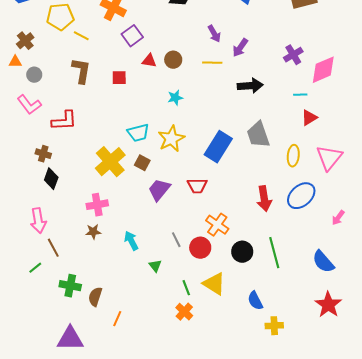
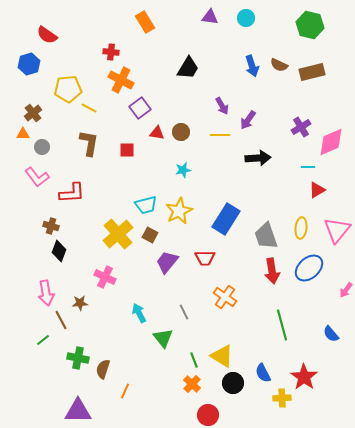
gray trapezoid: (258, 135) -> (266, 236), moved
pink cross: (97, 205) -> (105, 277), turned 35
brown star: (93, 232) -> (80, 303), moved
red circle: (200, 248) -> (208, 415), moved
black circle: (242, 252) -> (233, 383), moved
blue semicircle: (323, 262) -> (331, 334), size x0.7
green triangle: (155, 266) -> (163, 338), size x1.5
red star: (328, 305) -> (304, 377), moved

